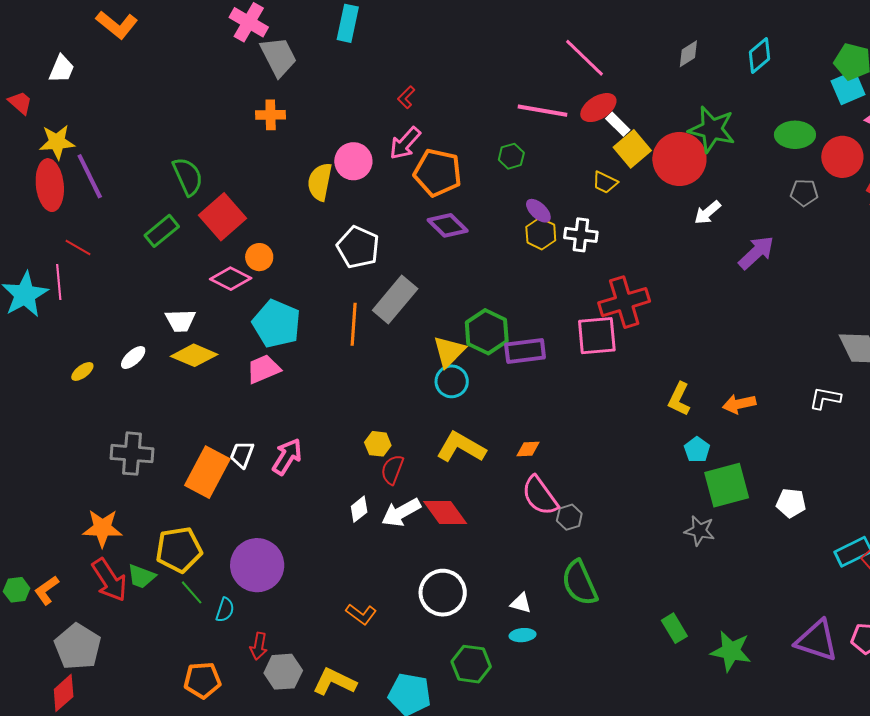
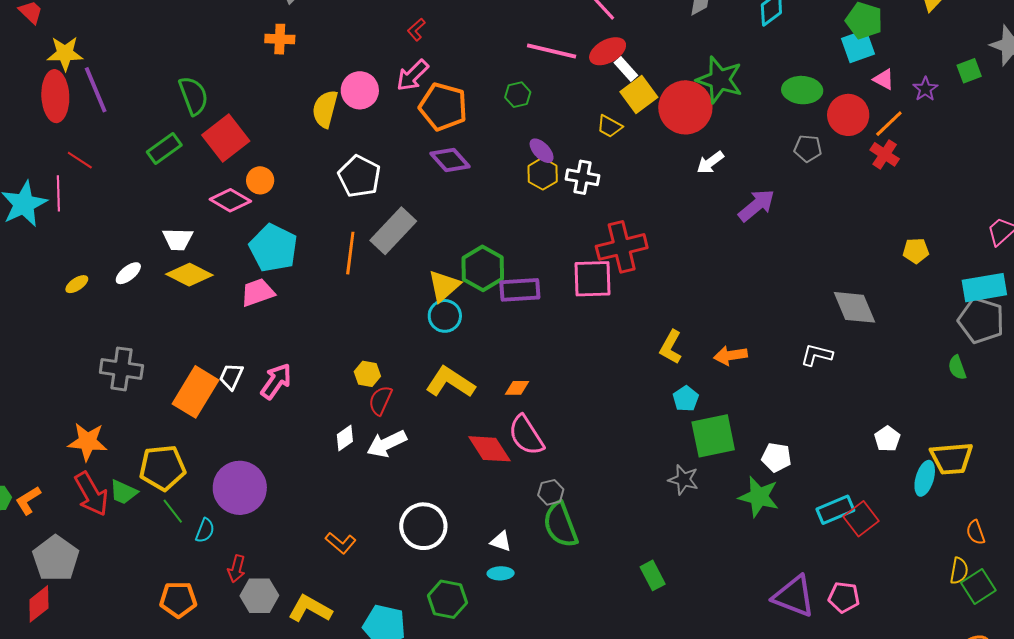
red diamond: (445, 513) -> (490, 449), moved
gray hexagon: (569, 517) -> (551, 492), moved
green star: (731, 651) -> (759, 497), moved

